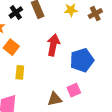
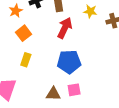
red arrow: (53, 45) -> (65, 28), moved
blue pentagon: (82, 60) -> (69, 62), moved

